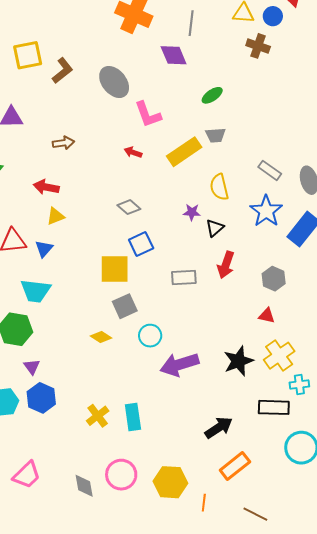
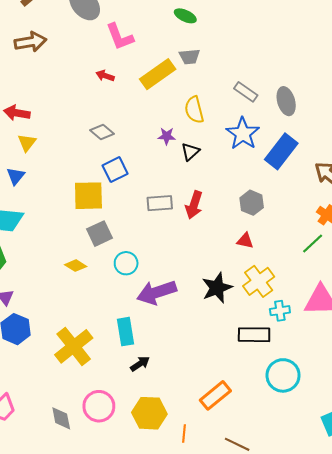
green ellipse: (212, 95) -> (185, 16), turned 60
brown arrow: (63, 143) -> (31, 42), moved, size x1.4
yellow triangle: (55, 216) -> (27, 143), turned -30
red arrow: (226, 265) -> (194, 205), moved
yellow cross: (98, 416) -> (74, 346), size x1.6
cyan rectangle: (133, 417) -> (125, 332), moved
black arrow: (219, 428) -> (140, 364), moved, size x0.7

